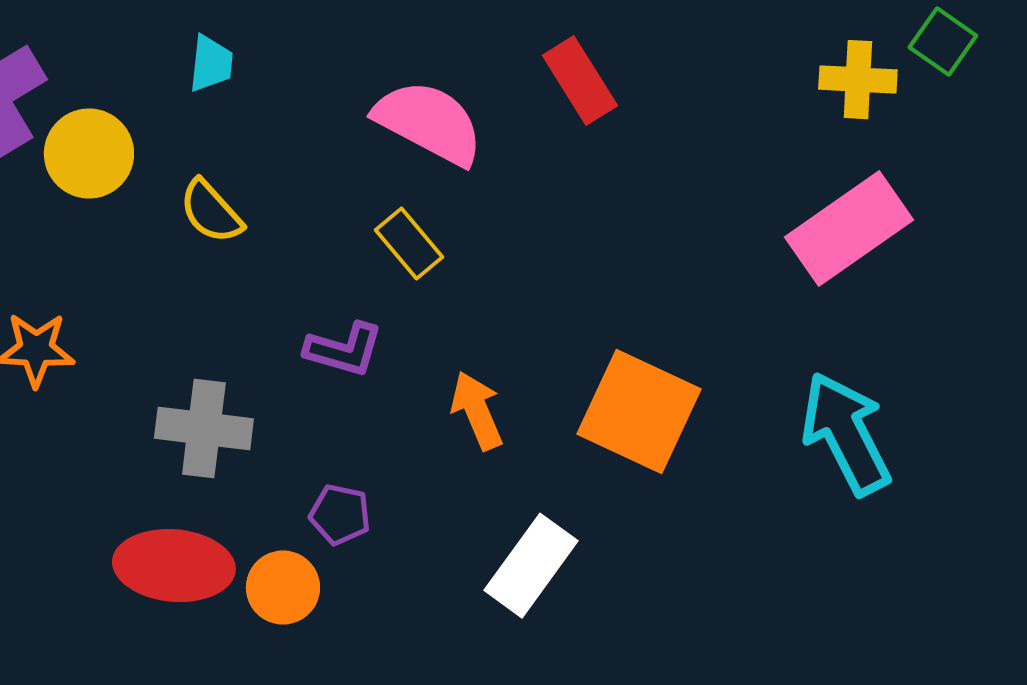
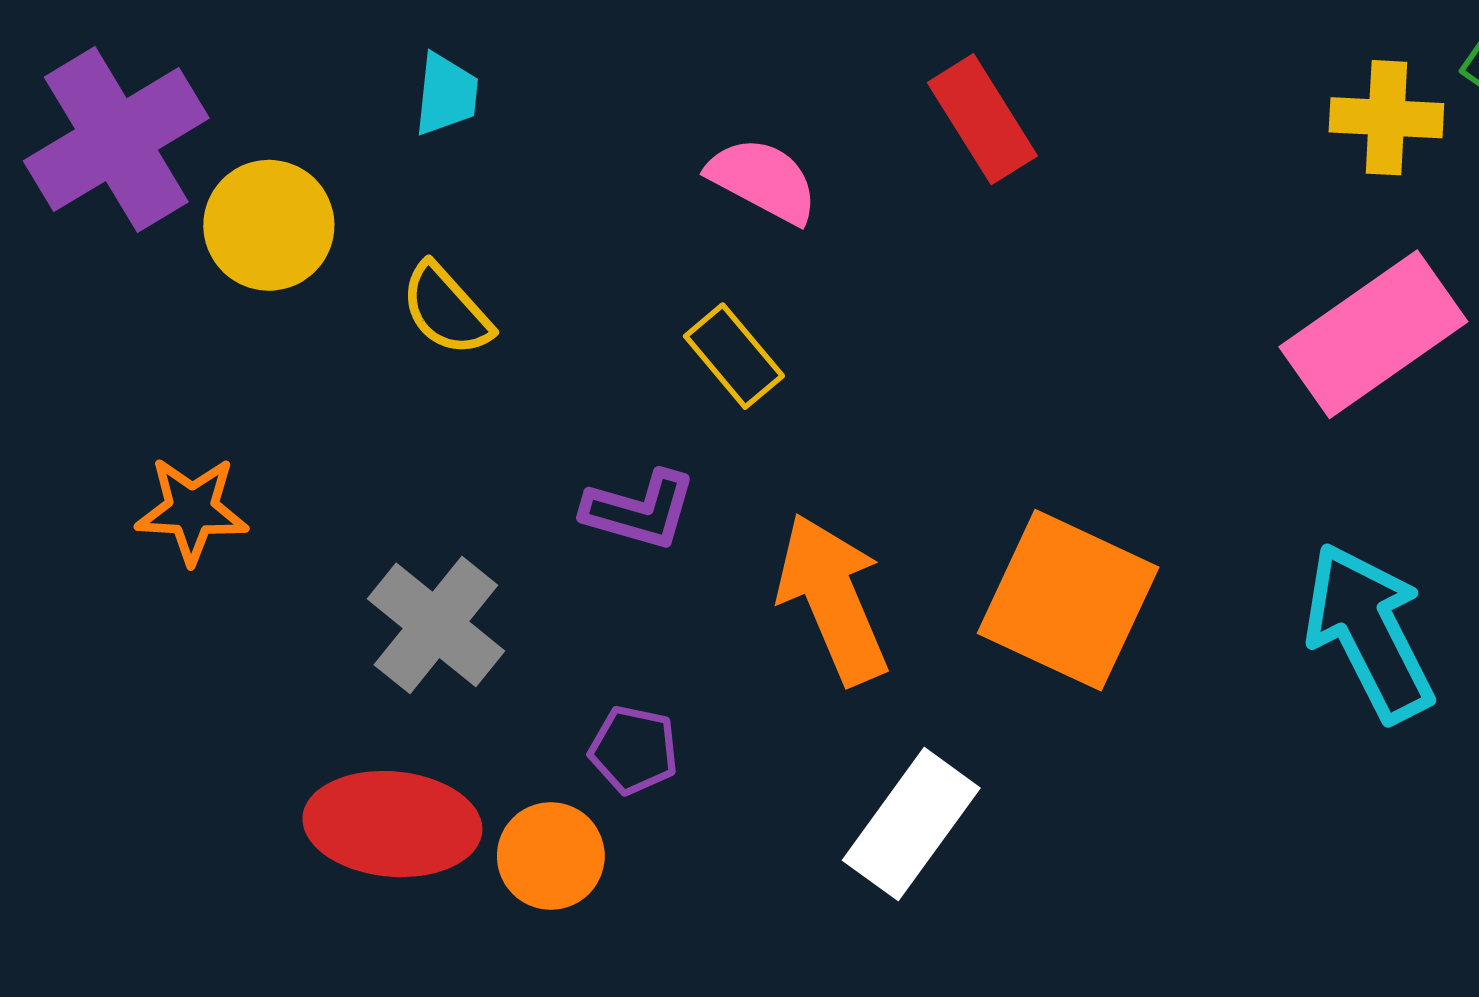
pink semicircle: (429, 123) -> (763, 180), size x0.7
orange arrow: (477, 411) -> (833, 599), size x1.5
gray cross: (204, 429) -> (436, 625), turned 32

